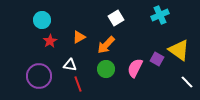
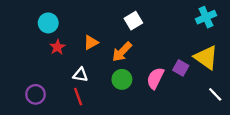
cyan cross: (160, 15) -> (206, 17), moved
purple circle: (39, 76) -> (36, 94), moved, size x0.7
red line: (78, 84) -> (78, 97), moved

